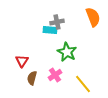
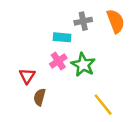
gray cross: (57, 22) -> (83, 21), moved
pink cross: (55, 75) -> (58, 61), moved

